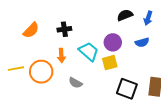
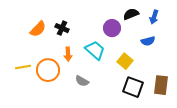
black cross: (64, 29) -> (62, 28), moved, turned 32
purple circle: (113, 42) -> (112, 28), moved
yellow square: (110, 63) -> (125, 61), moved, turned -35

